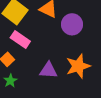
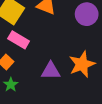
purple circle: (72, 24) -> (87, 14), moved

